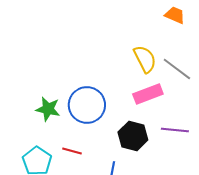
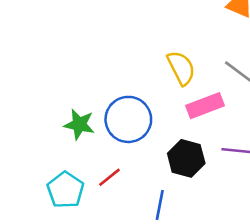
yellow semicircle: (145, 59) -> (181, 68), moved
red line: (72, 151) -> (109, 177), turned -54

